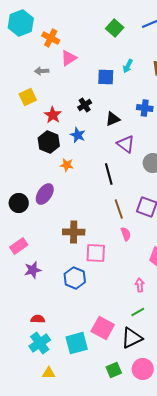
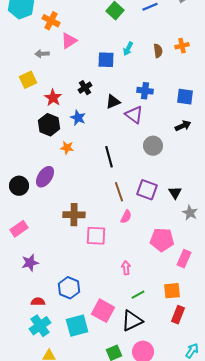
purple triangle: (126, 144) -> (134, 115), moved
pink semicircle: (126, 234) -> (126, 217), turned 48
purple star: (33, 270) -> (30, 263), moved
blue hexagon: (75, 278) -> (69, 288), moved
pink arrow: (140, 285) -> (126, 268), moved

